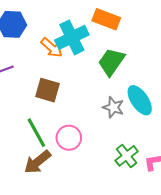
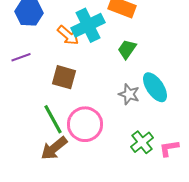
green trapezoid: (111, 62) -> (127, 49), size x0.7
pink circle: (69, 138) -> (85, 124), size x1.4

